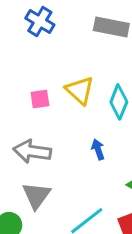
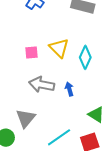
gray arrow: (32, 151) -> (42, 85), moved

